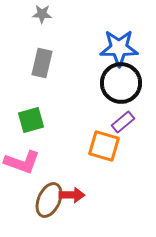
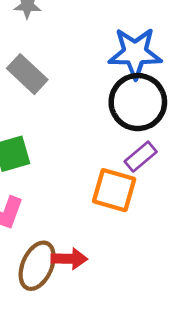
gray rectangle: (42, 63) -> (27, 74), turned -60

